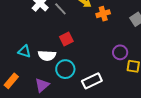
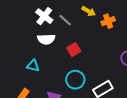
white semicircle: (47, 55) -> (46, 39), moved

